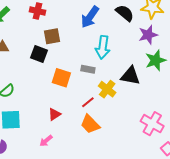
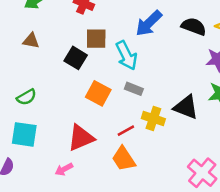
black semicircle: (125, 13) -> (194, 26), turned -30
cyan arrow: (103, 47) -> (126, 55), moved, turned -45
yellow cross: (107, 89) -> (153, 119), turned -30
red triangle: (54, 114) -> (81, 138), size x1.6

